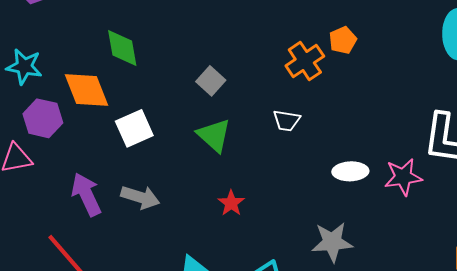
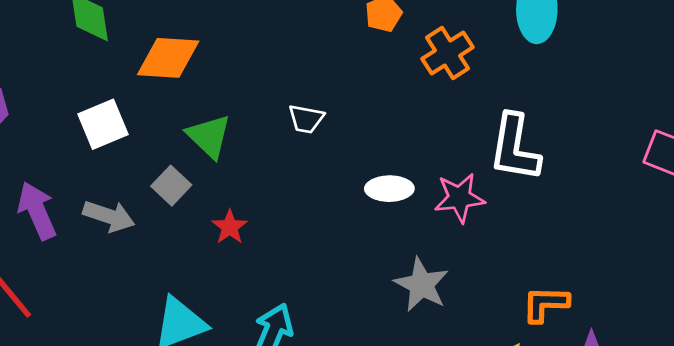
orange cross: (305, 61) -> (448, 53), moved
gray square: (211, 81) -> (171, 186), moved
orange diamond: (86, 90) -> (168, 58), moved, turned -66
gray star: (332, 242) -> (422, 285), moved, turned 30

